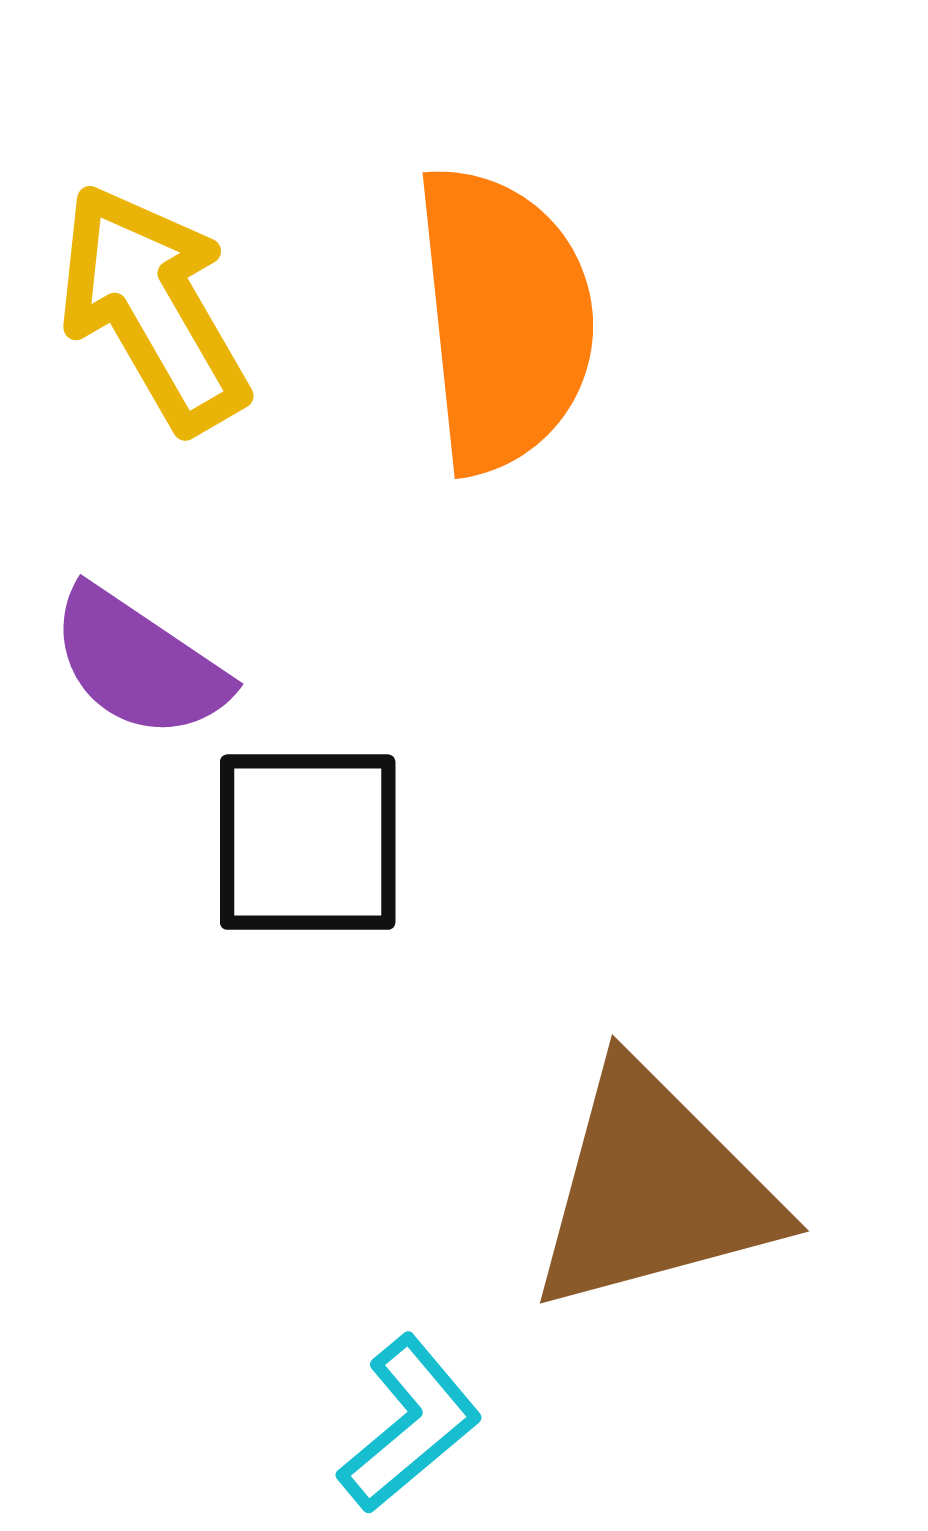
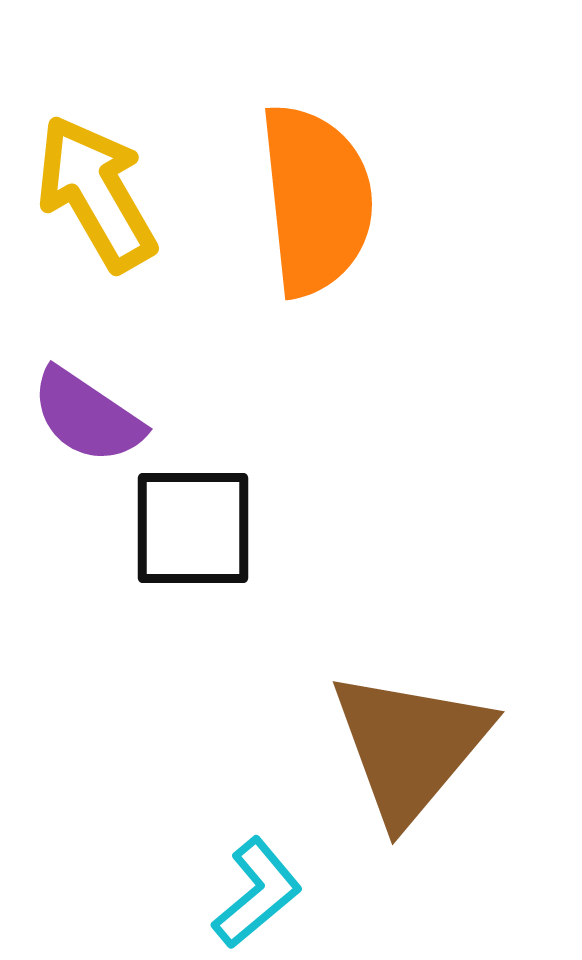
brown triangle: (654, 1190) -> (410, 746), turned -35

